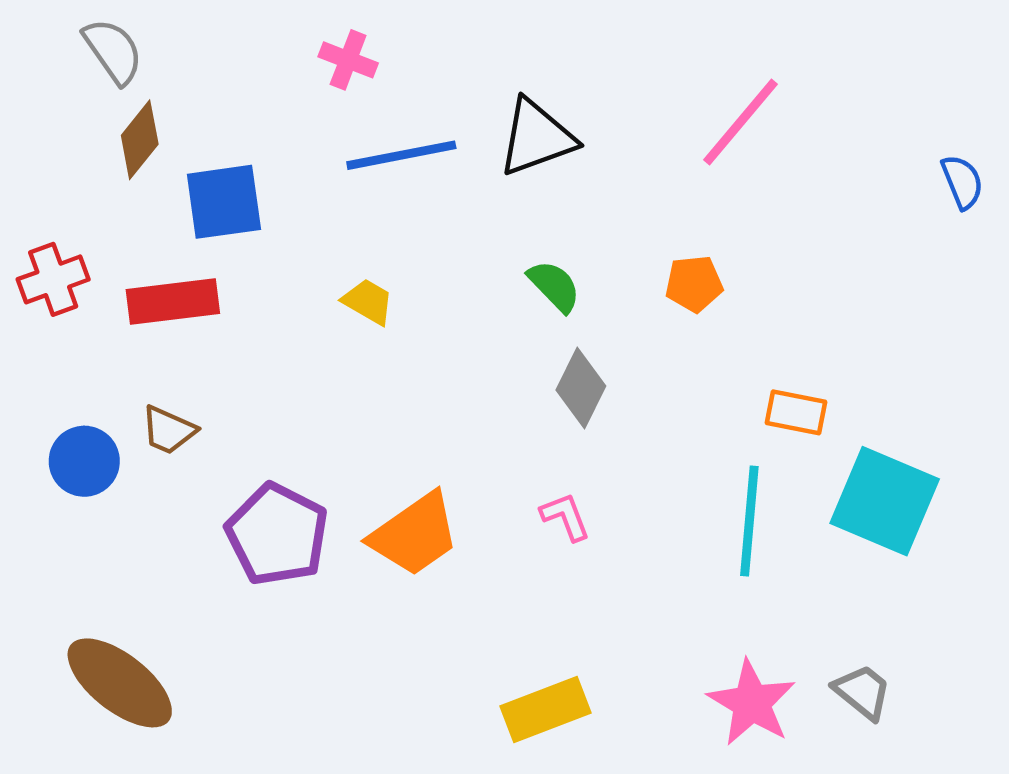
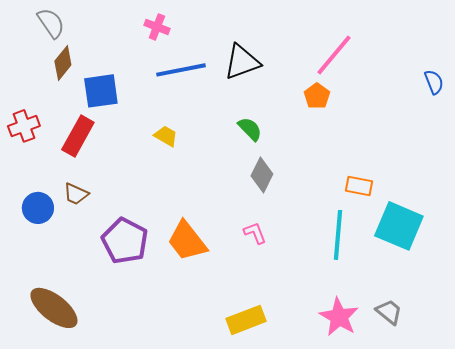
orange pentagon: (694, 284) -> (317, 96), moved, turned -30
red rectangle: (173, 302) -> (78, 136), turned -54
orange trapezoid: (415, 534) -> (187, 241), turned 87

